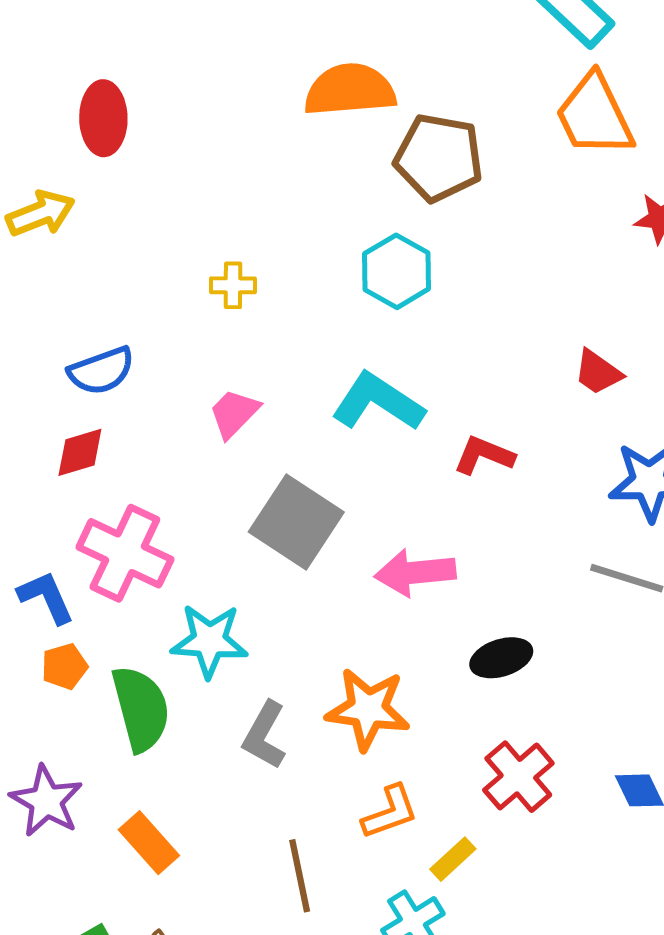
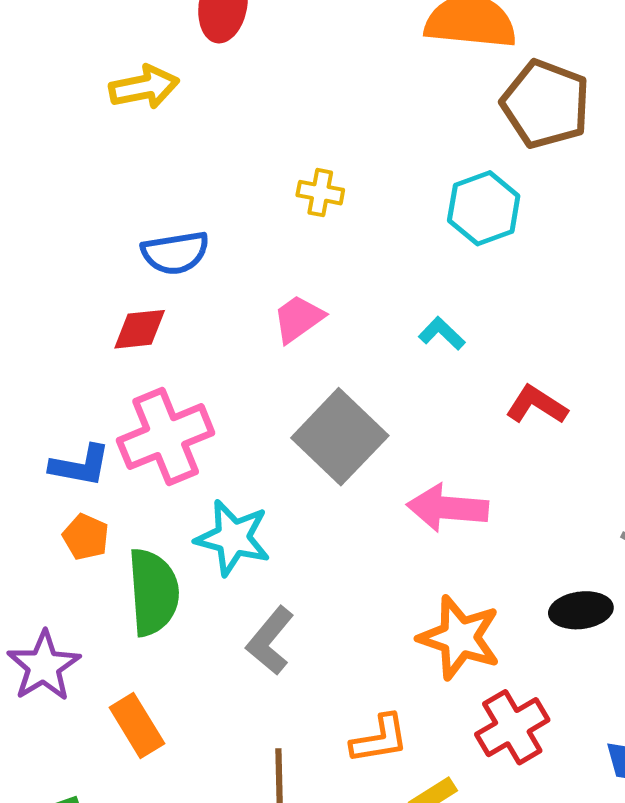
cyan L-shape: (378, 402) -> (442, 333), size x0.5
pink cross: (125, 553) -> (166, 437), turned 32
blue L-shape: (46, 597) -> (80, 466), turned 114
black ellipse: (501, 658) -> (581, 610), moved
orange pentagon: (64, 666) -> (86, 537), turned 30
orange star: (368, 709) -> (459, 638), moved

